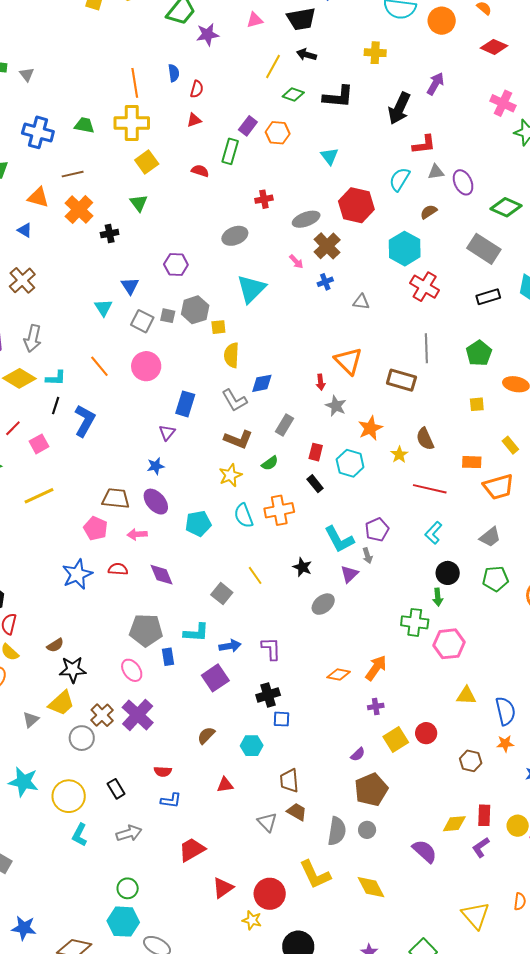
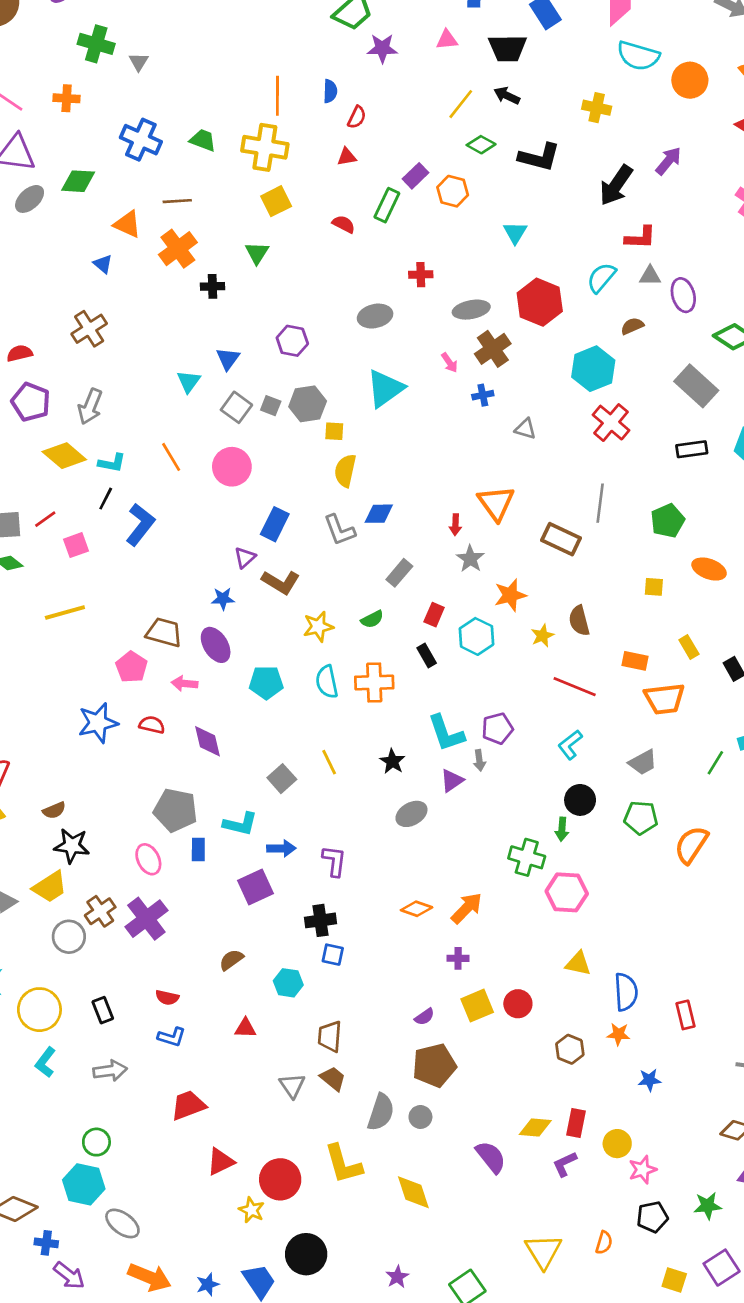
brown L-shape: (238, 439) -> (281, 582), moved

